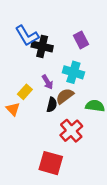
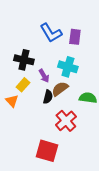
blue L-shape: (27, 36) -> (51, 33), moved
purple rectangle: (81, 40) -> (75, 37), turned 35
black cross: (42, 46) -> (24, 60), moved

